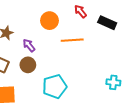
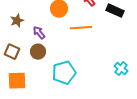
cyan cross: (113, 82) -> (121, 69), turned 32

